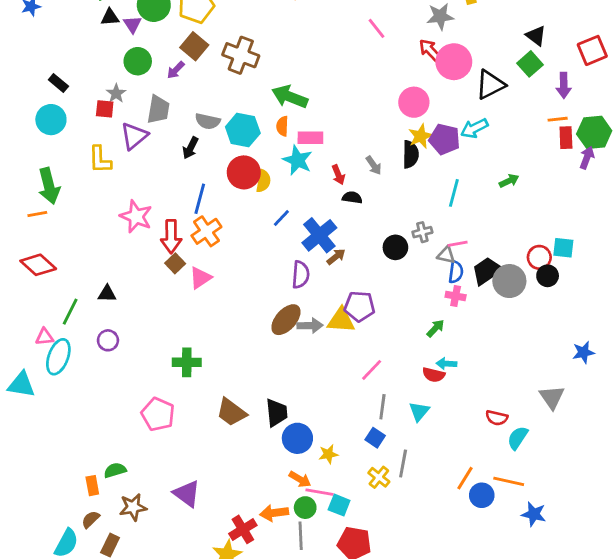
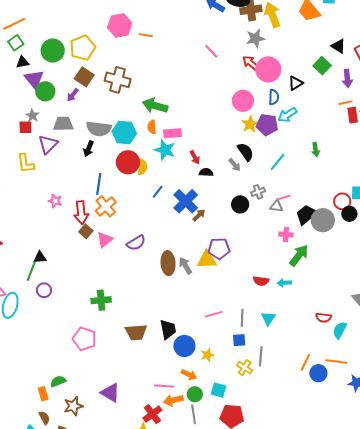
purple triangle: (132, 24) -> (34, 79), moved, size x1.5
black triangle: (536, 36) -> (338, 46), moved
black triangle: (490, 85) -> (296, 83), size x0.7
gray trapezoid: (158, 109) -> (63, 124), turned -95
gray semicircle: (208, 121) -> (99, 129), size x1.4
black semicircle: (411, 154) -> (245, 152), moved, turned -30
gray arrow: (374, 165) -> (235, 165), moved
green arrow: (509, 181) -> (316, 150), turned 112
cyan line: (454, 193) -> (277, 162), turned 30
pink star: (136, 216) -> (55, 201), size x0.6
blue semicircle: (456, 272) -> (274, 97), moved
purple semicircle: (301, 275) -> (136, 243), moved, turned 60
green line: (70, 312) -> (31, 271), moved
brown ellipse: (286, 320) -> (168, 263), turned -40
gray arrow: (310, 326) -> (185, 266), turned -114
green arrow: (436, 328) -> (299, 255), moved, size x1.6
pink line: (372, 370) -> (214, 314), moved, turned 36
red semicircle: (434, 375) -> (261, 281), moved
brown trapezoid: (231, 412) -> (136, 332), turned -35
blue square: (375, 438) -> (239, 340), turned -32
pink line: (319, 492) -> (164, 386), moved
brown semicircle: (91, 519) -> (44, 418), turned 112

